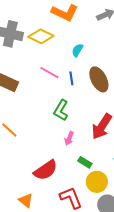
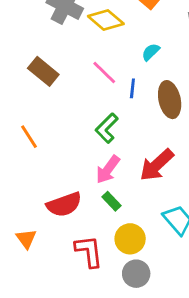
pink arrow: (69, 138) -> (108, 170), size x1.5
green rectangle: (85, 162) -> (111, 201), moved

